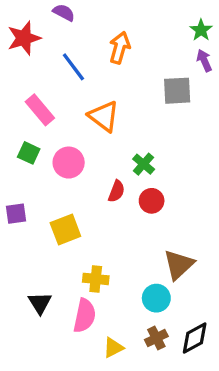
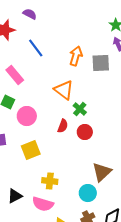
orange arrow: (120, 48) -> (76, 56), moved
orange triangle: (104, 116) -> (64, 90), moved
pink circle: (69, 163) -> (27, 116), moved
black triangle: (40, 303) -> (15, 196), turned 35
pink semicircle: (85, 316) -> (43, 204), turned 95

